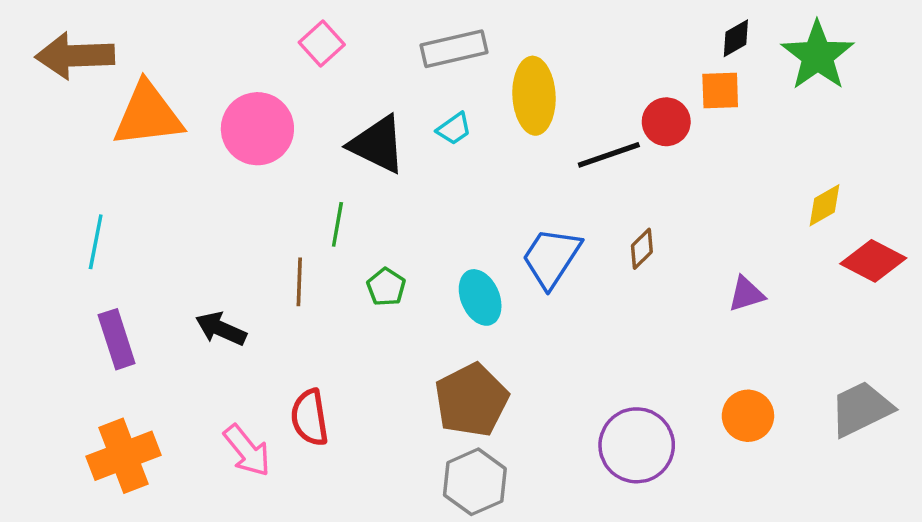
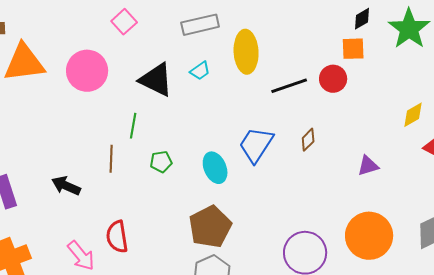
red circle: (666, 122) -> (333, 79), moved
green pentagon: (386, 287) -> (161, 162), turned 30
orange circle: (748, 416) -> (369, 236), size x1.6

